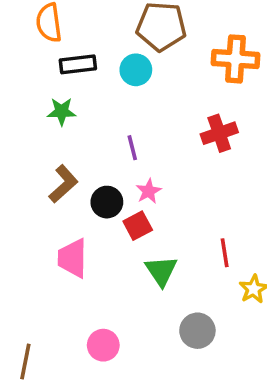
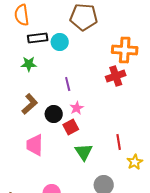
orange cross: (235, 59) -> (125, 50), moved
cyan circle: (136, 70) -> (60, 42), moved

